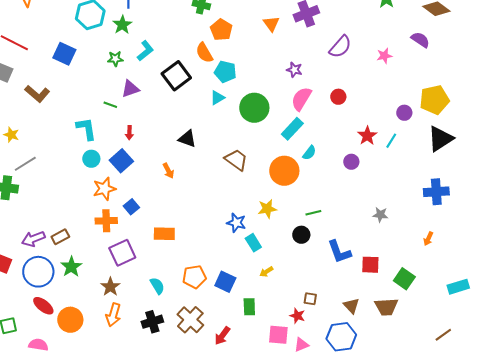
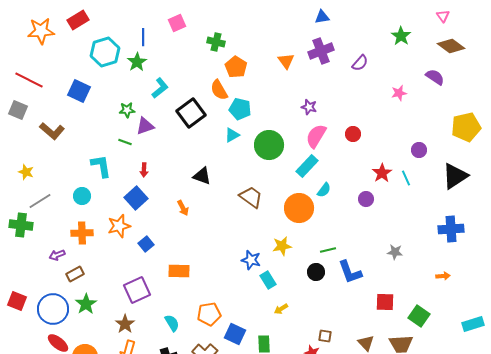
purple semicircle: (340, 47) -> (360, 63), moved, size x0.7
green star: (115, 59) -> (127, 110), moved
yellow pentagon: (434, 100) -> (466, 127), moved
cyan line: (391, 141) -> (406, 178), turned -56
cyan circle: (91, 159) -> (82, 196), moved
orange cross: (106, 221) -> (82, 233), moved
purple arrow: (33, 239) -> (57, 255), moved, size x0.7
orange arrow: (428, 239) -> (443, 276), turned -120
blue L-shape: (339, 252) -> (350, 272), moved
blue square: (225, 282) -> (235, 334), moved

